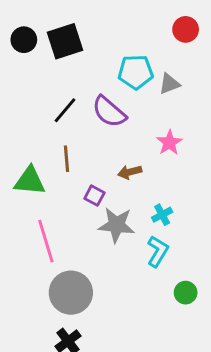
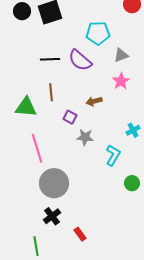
gray triangle: (169, 84) -> (121, 55), moved
black line: (65, 110) -> (50, 59), turned 48
cyan cross: (162, 215) -> (133, 130), moved
gray star: (116, 225) -> (85, 137), size x0.7

